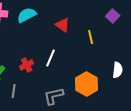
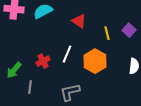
purple square: (113, 16) -> (129, 30), moved
orange hexagon: (87, 84) -> (95, 61), moved

